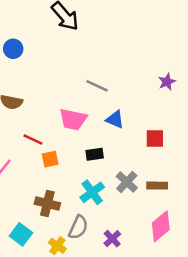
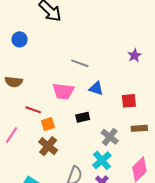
blue circle: (13, 49) -> (20, 39), moved
brown rectangle: (157, 186) -> (139, 128), moved
cyan cross: (92, 192) -> (102, 160), moved
brown cross: (47, 204) -> (48, 146), moved, turned 30

